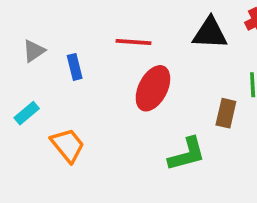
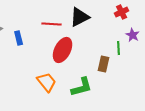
black triangle: (210, 33) -> (80, 17), moved, turned -30
orange trapezoid: (68, 145) -> (47, 82), moved

